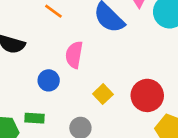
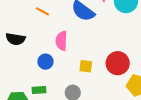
yellow square: (103, 94) -> (86, 66), turned -32

